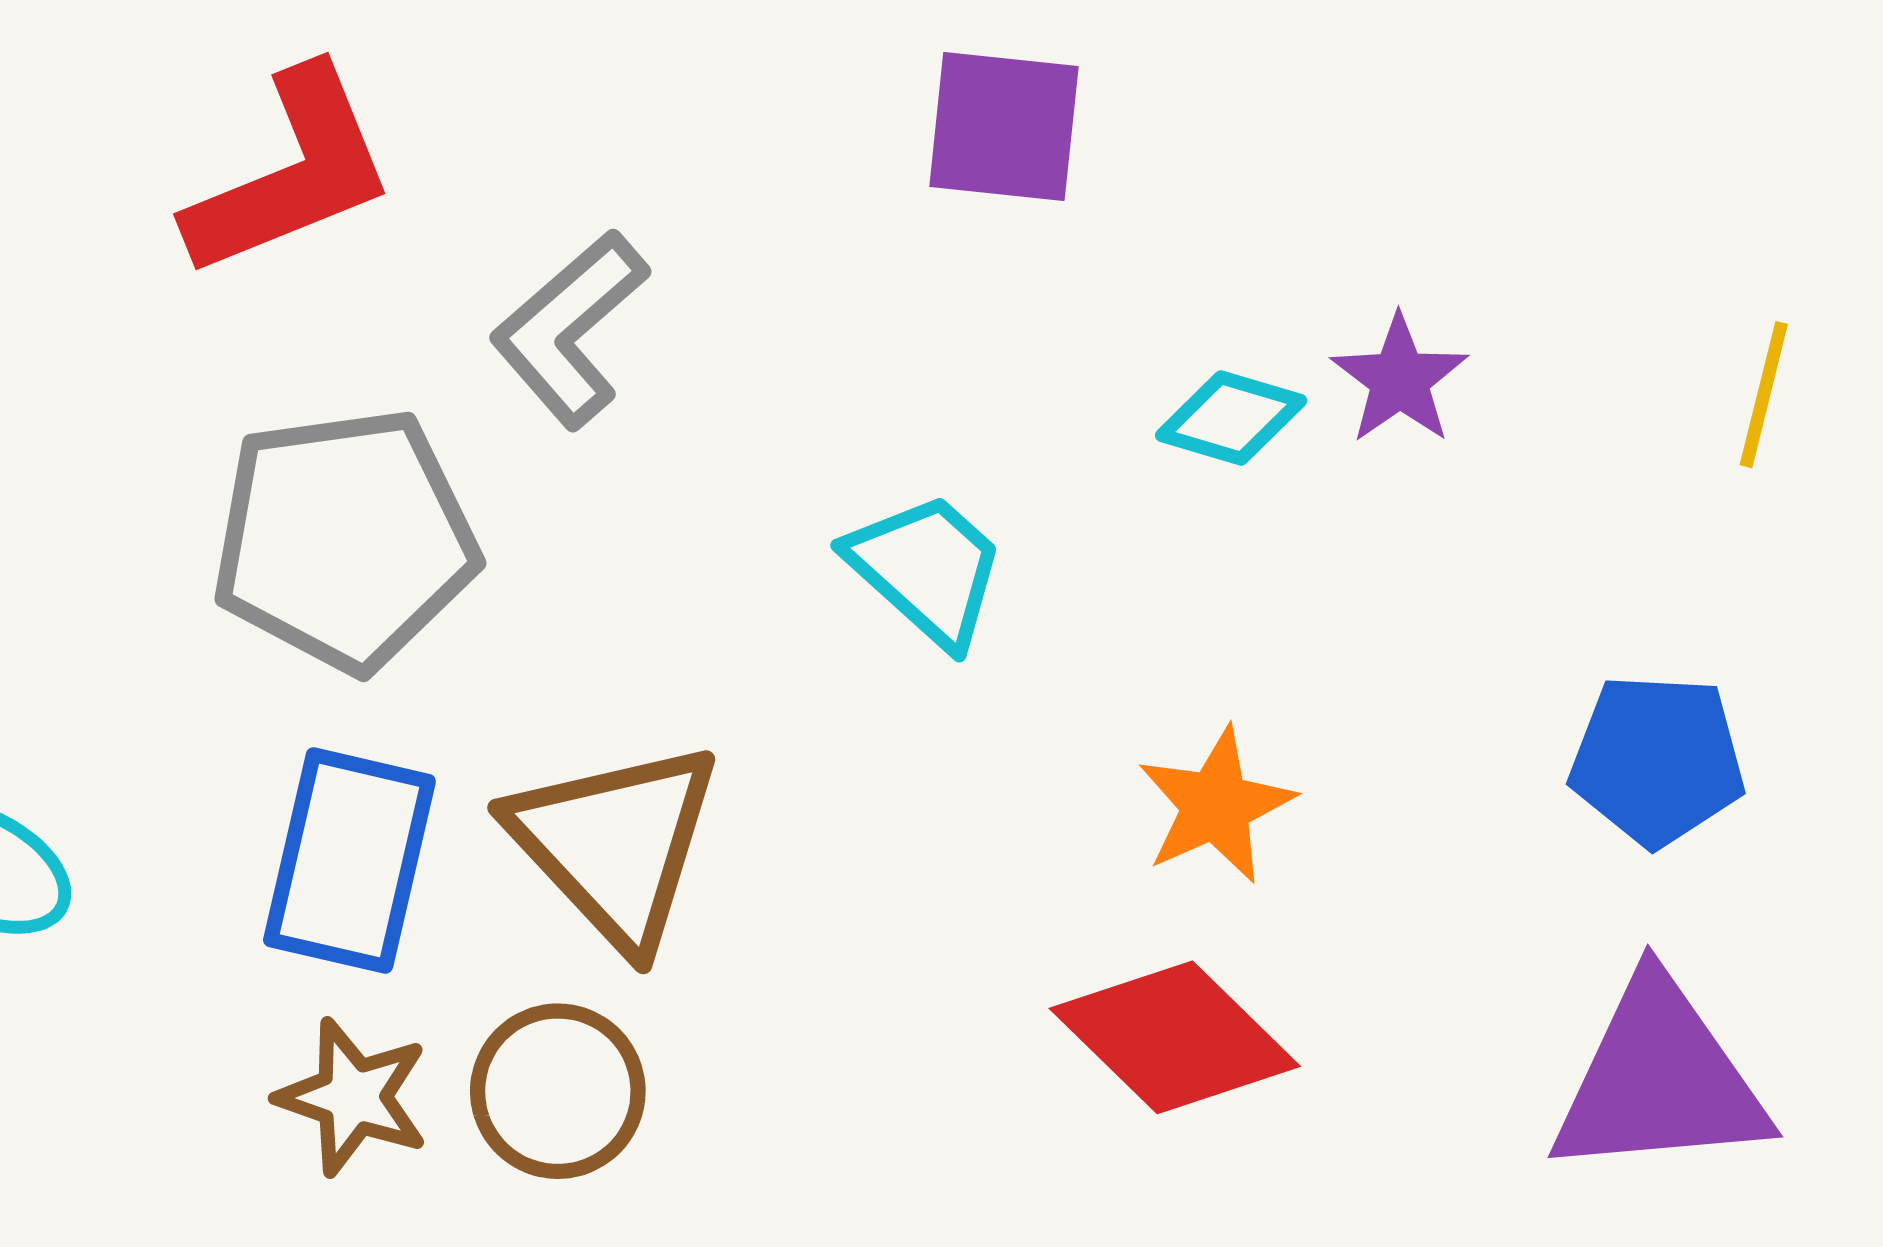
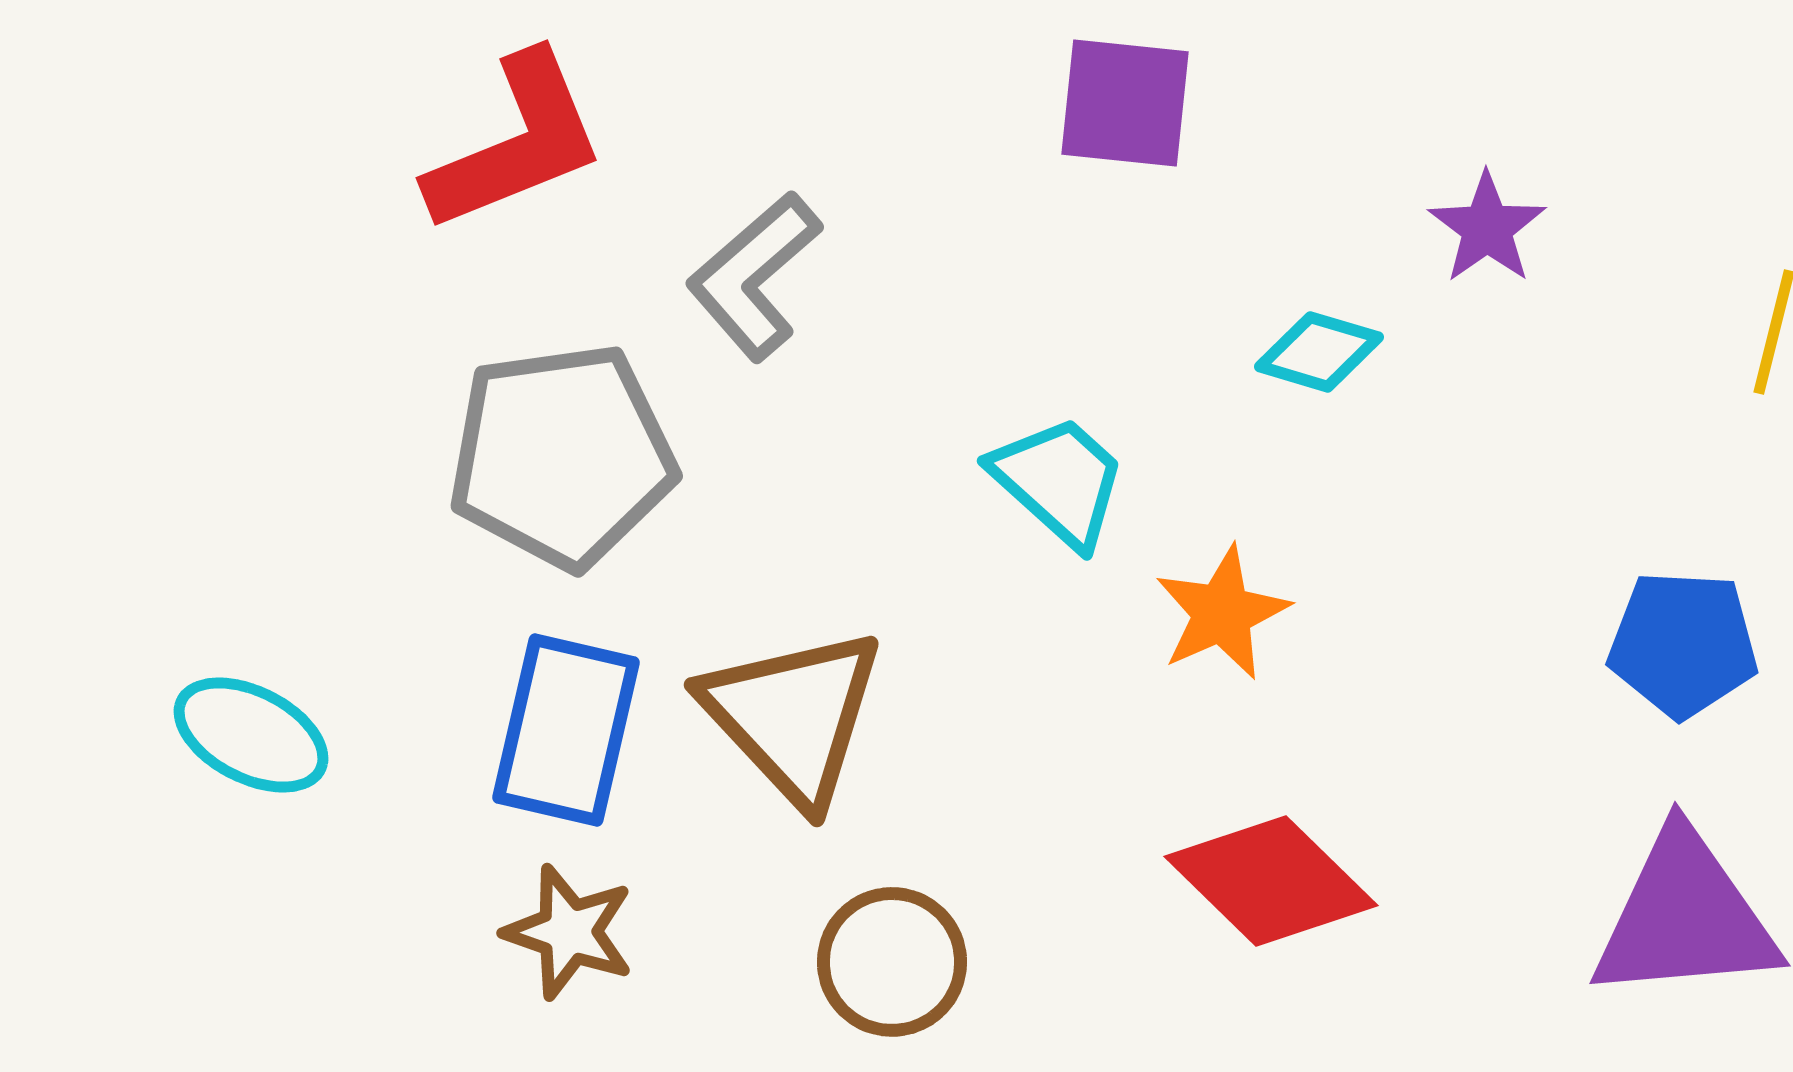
purple star: (1400, 379) -> (1487, 228), moved
orange star: (1216, 806) -> (1222, 613), moved
brown circle: (558, 1091) -> (892, 962), moved

